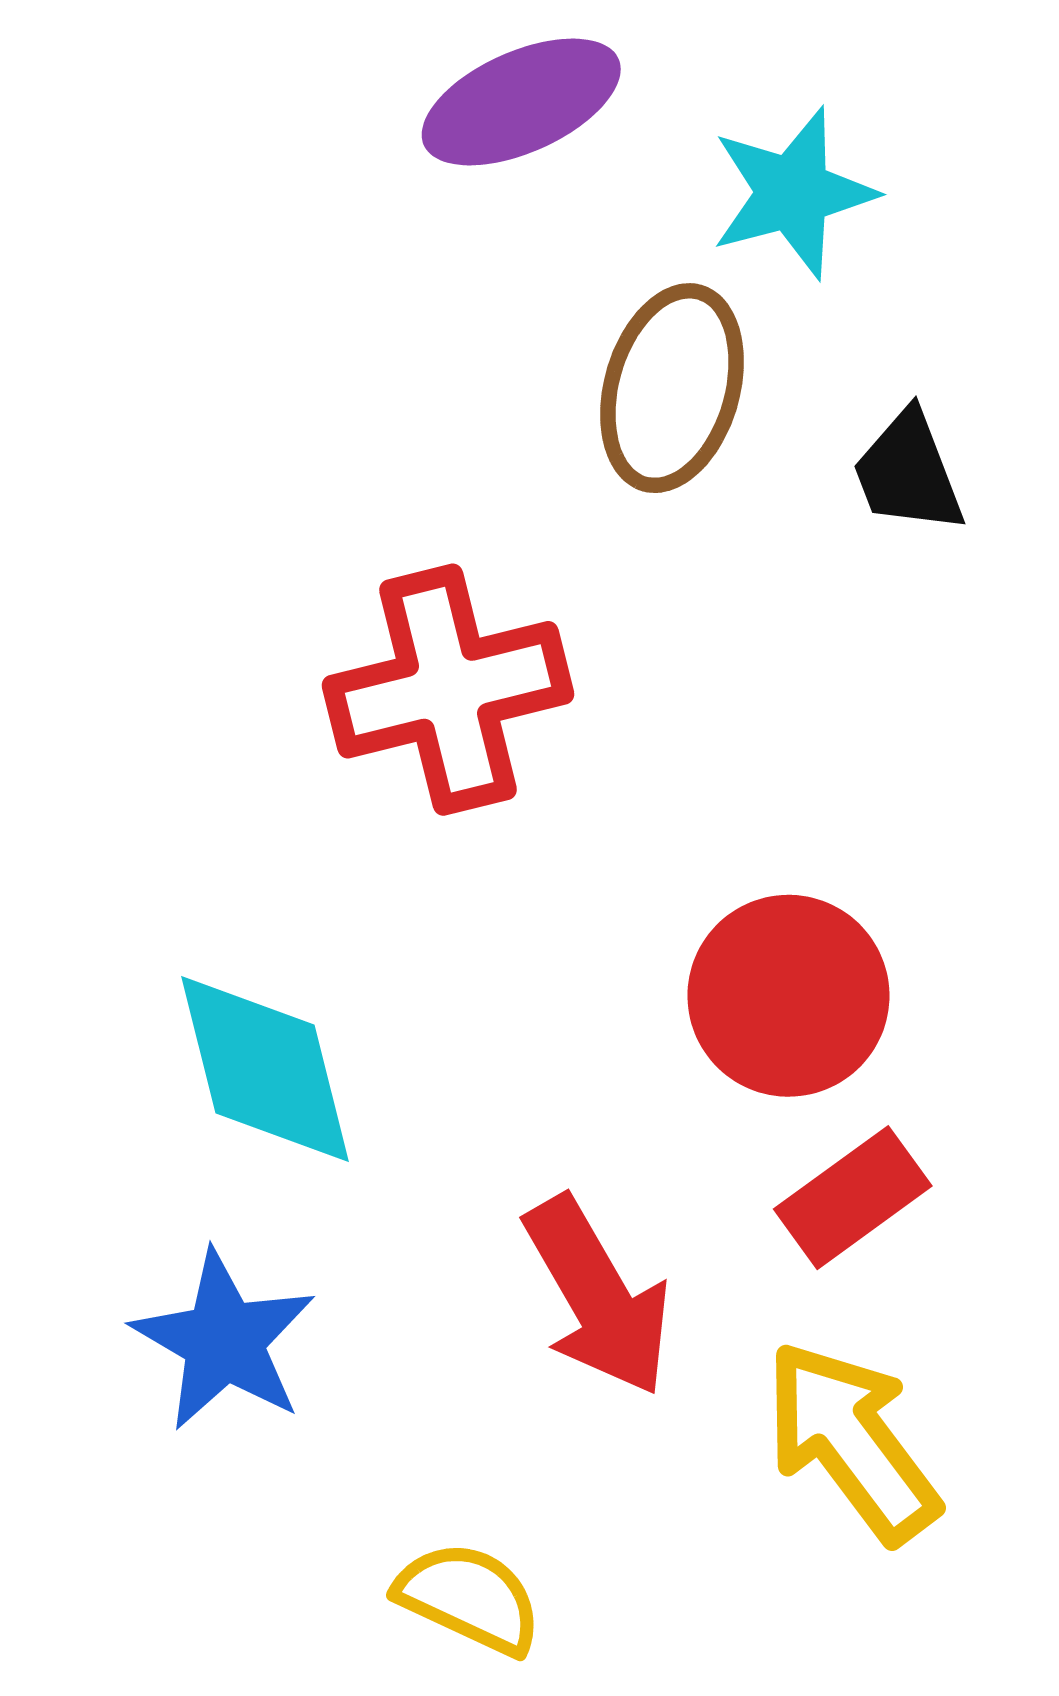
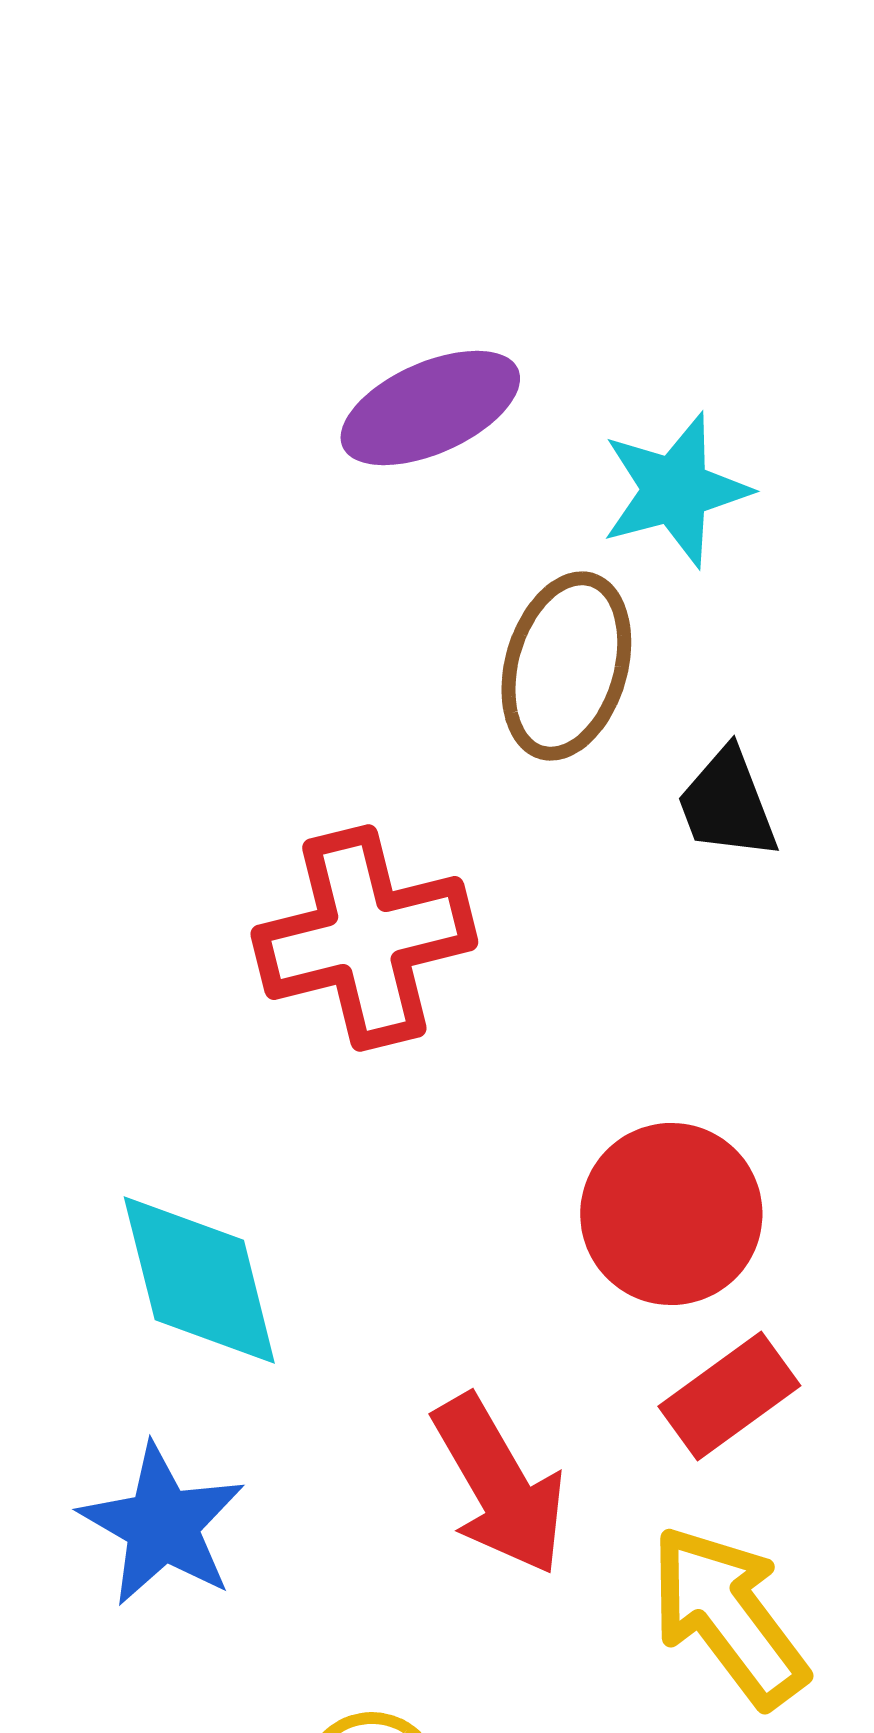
black trapezoid: (908, 472) -> (727, 804), moved

